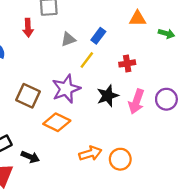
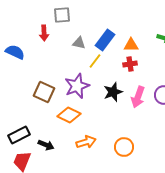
orange triangle: (138, 18) -> (131, 45), moved
blue rectangle: (98, 36) -> (105, 40), size x1.5
gray triangle: (68, 39) -> (79, 43), turned 32
orange arrow: (90, 153) -> (86, 142), moved

